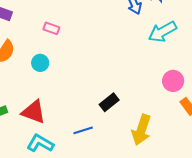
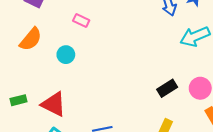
black rectangle: (109, 102) -> (167, 88), moved

